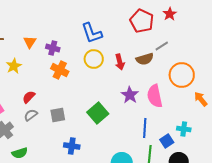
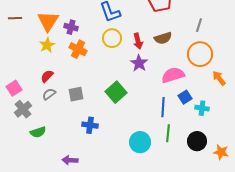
orange triangle: (30, 42) -> (48, 21), size x1.6
gray line: (162, 46) -> (199, 25), moved, turned -40
yellow star: (14, 66) -> (47, 45), moved
purple star: (130, 95) -> (139, 63), moved
pink semicircle: (155, 96) -> (173, 75), turned 85
blue square: (167, 141) -> (185, 97), moved

